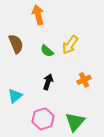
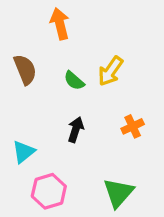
pink hexagon: (43, 119) -> (49, 191), moved

